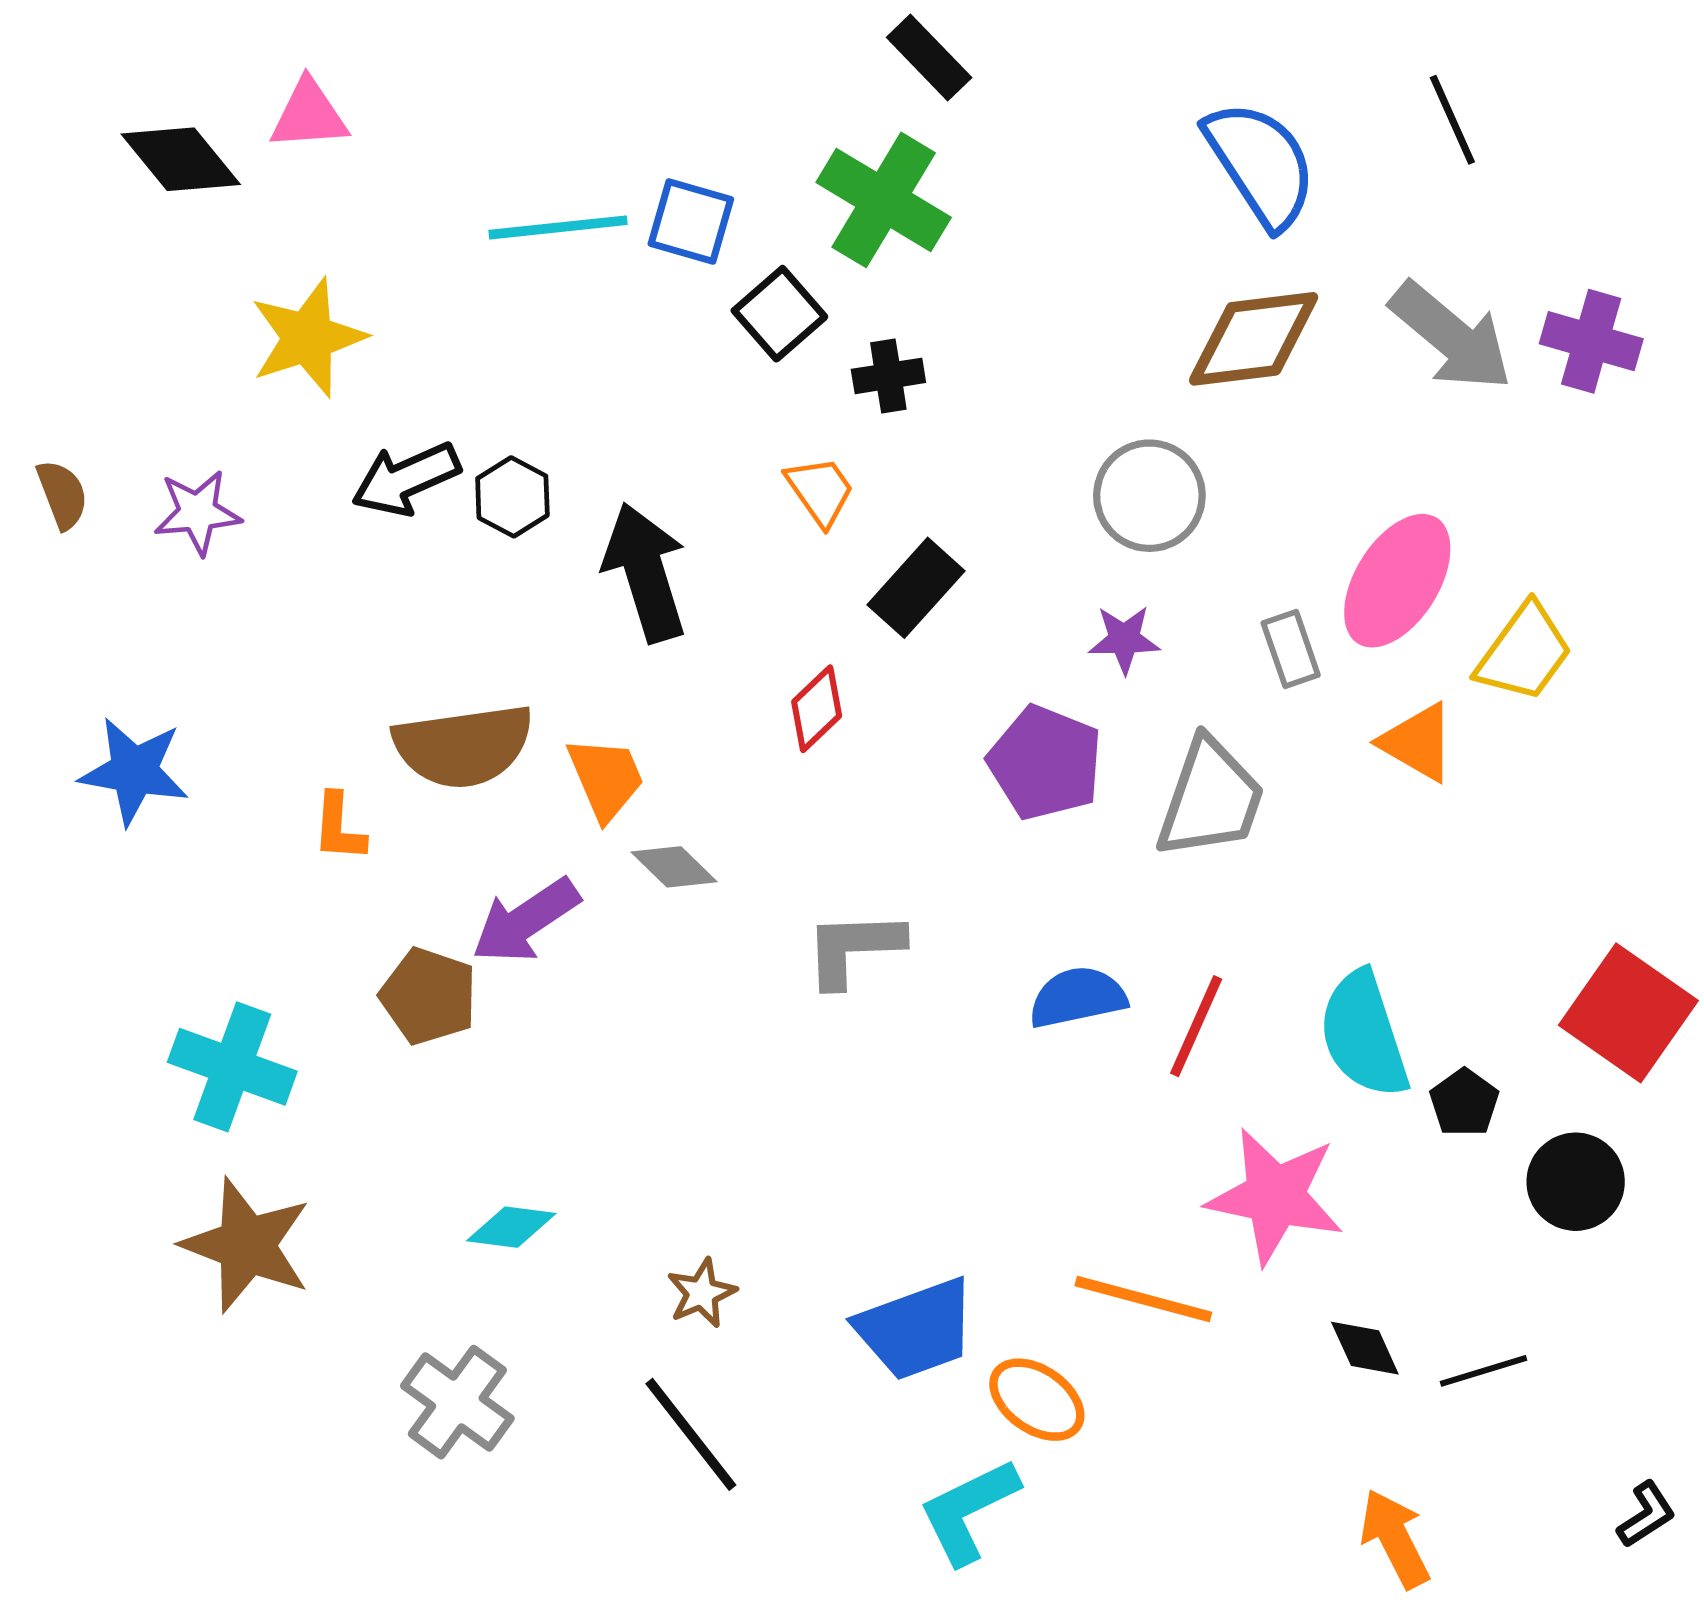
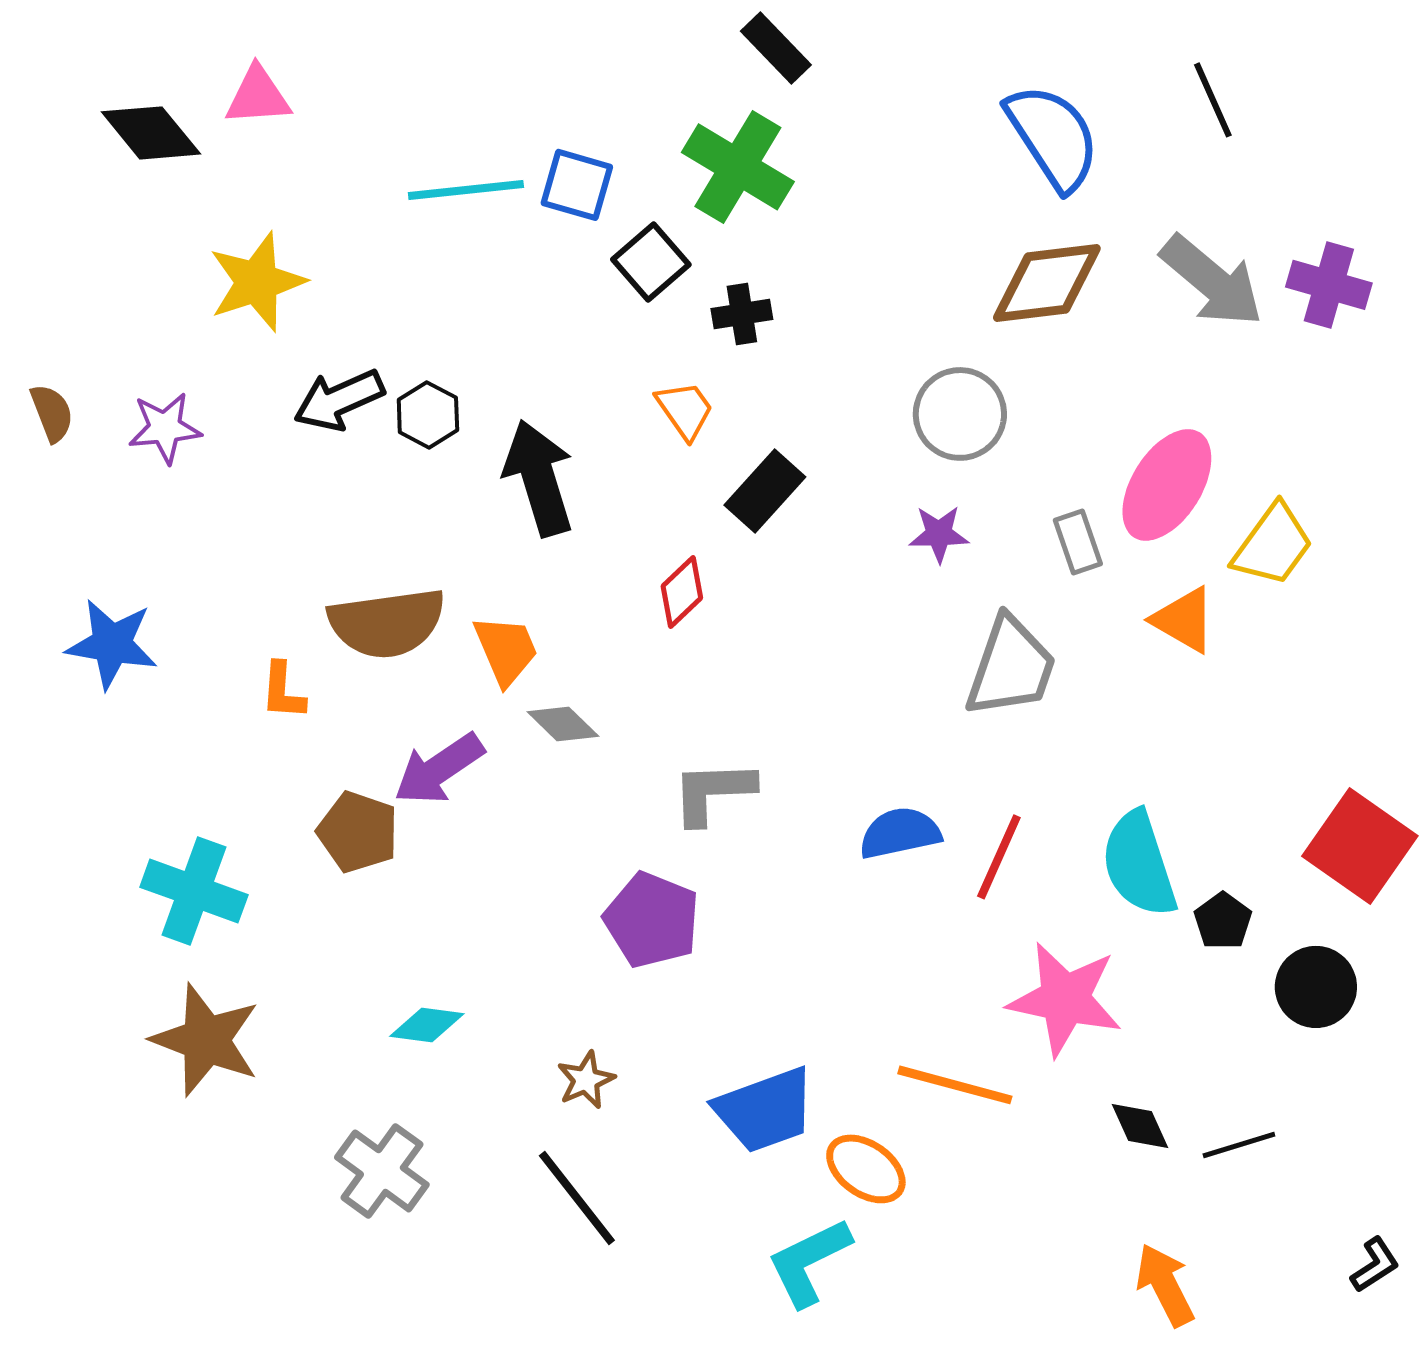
purple pentagon: (1045, 763) -> (652, 920), moved

